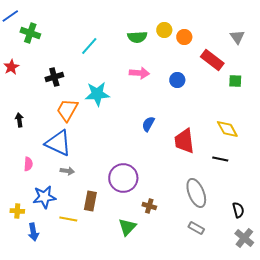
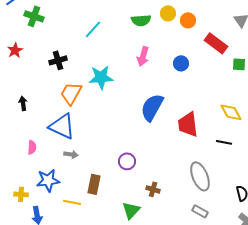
pink arrow: (139, 73) -> (143, 56), turned 102
blue semicircle: (148, 124) -> (152, 107), size x1.8
purple circle: (123, 178) -> (127, 161), size x0.6

